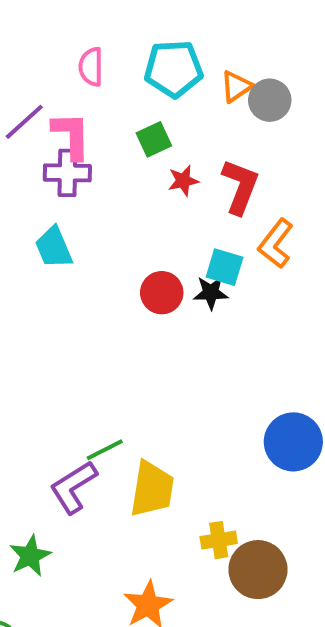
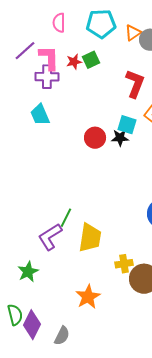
red star: (183, 181) -> (74, 62), moved
green line: (105, 450) -> (66, 218), turned -36

